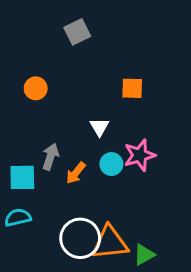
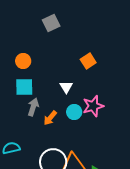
orange square: (132, 88) -> (88, 61), turned -35
cyan square: (22, 177) -> (24, 87), moved

